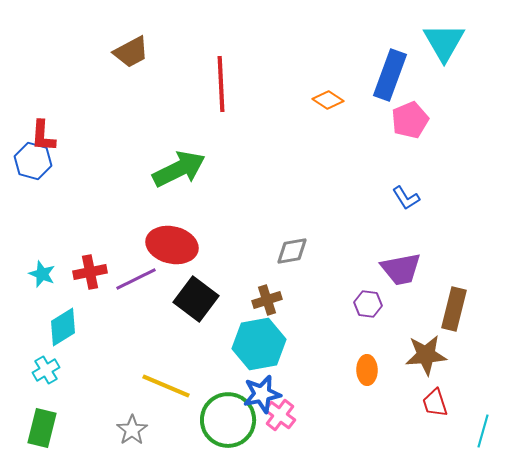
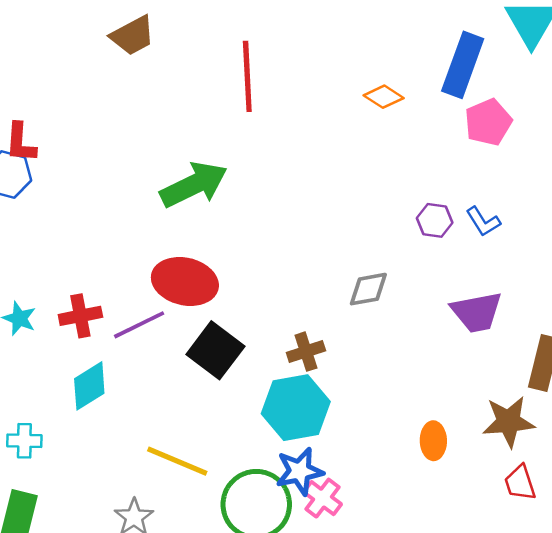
gray diamond: (292, 251) -> (368, 289), moved
purple hexagon: (368, 304) -> (435, 220), moved
cyan diamond: (63, 327) -> (89, 386), moved
cyan cross: (46, 370) -> (24, 441), turned 32

